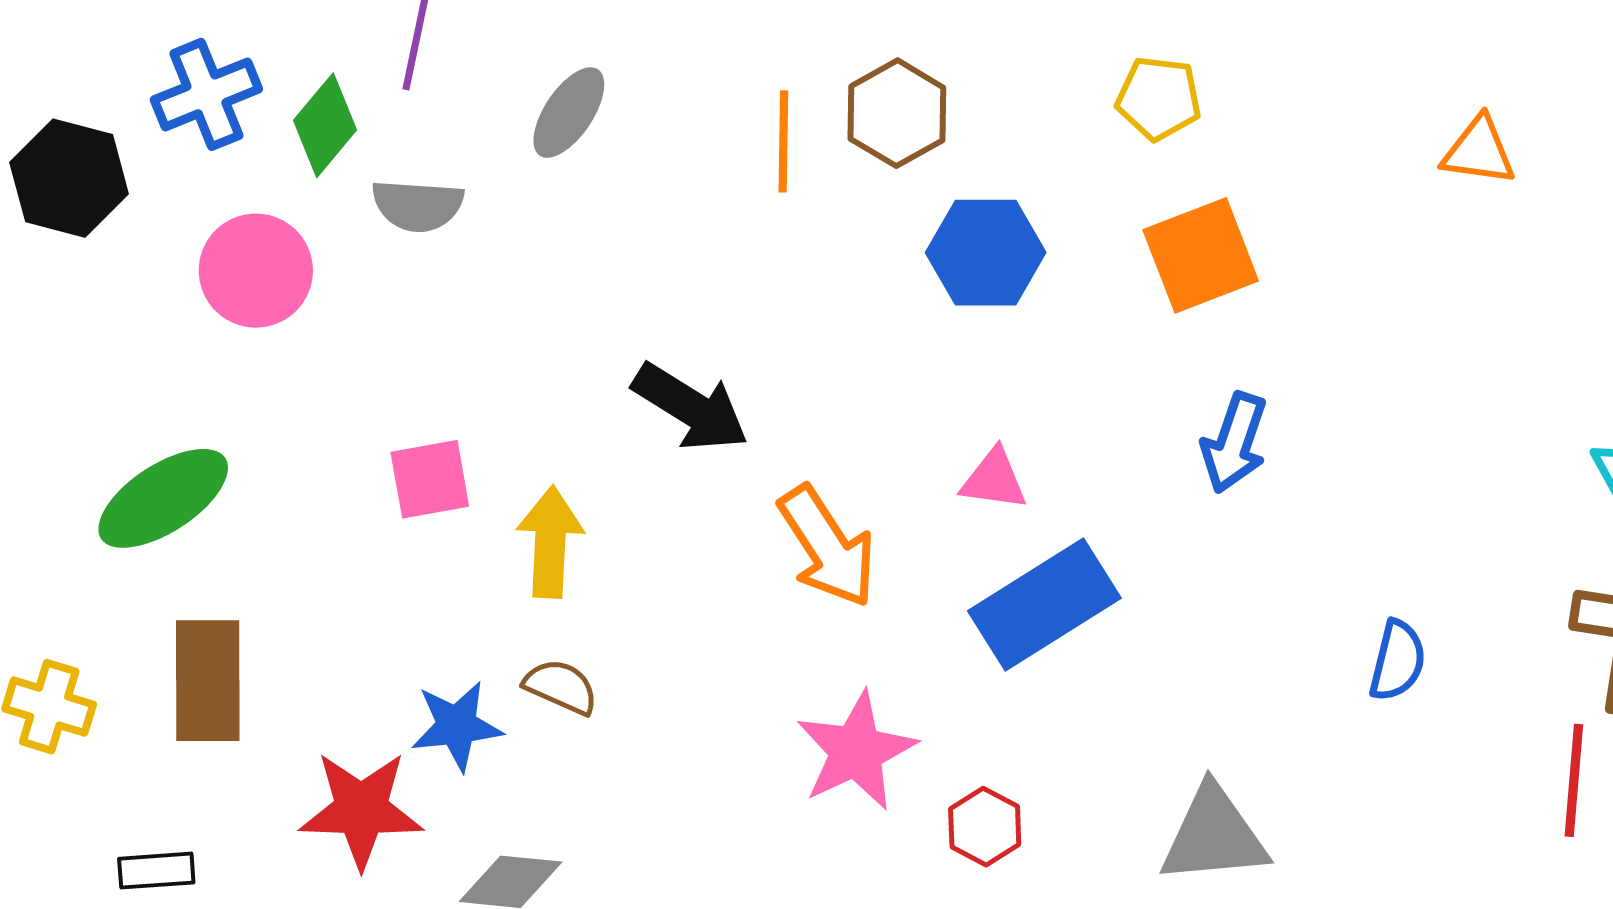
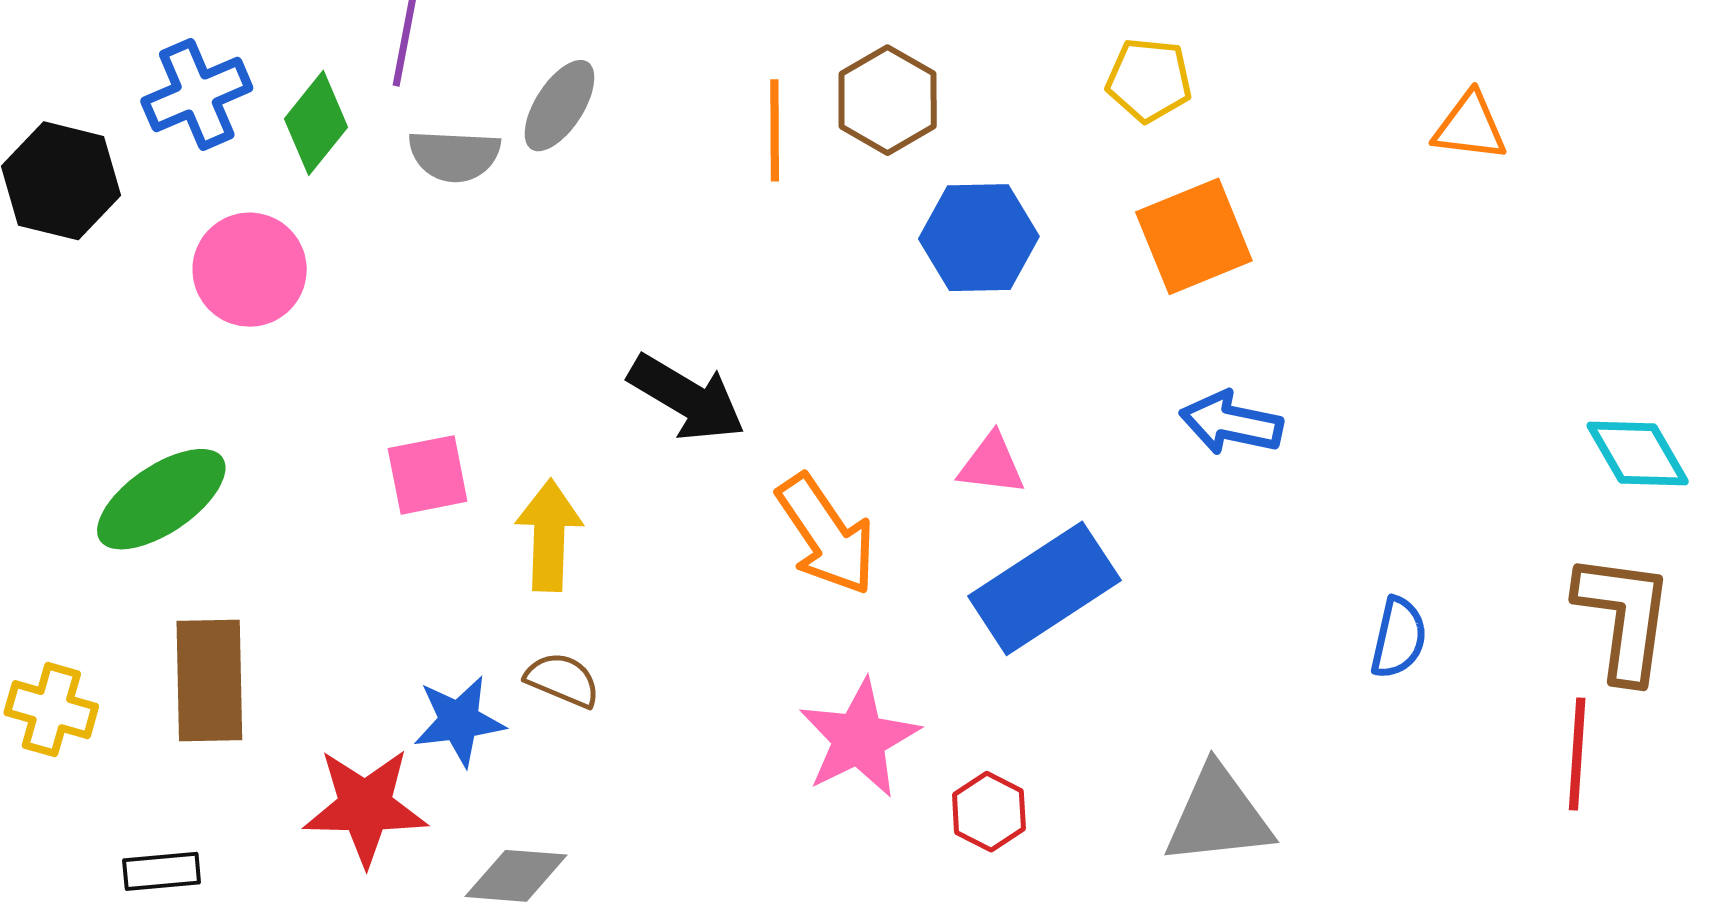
gray semicircle: (418, 205) -> (454, 156), moved
blue arrow: (1234, 443) -> (1231, 423), turned 84

